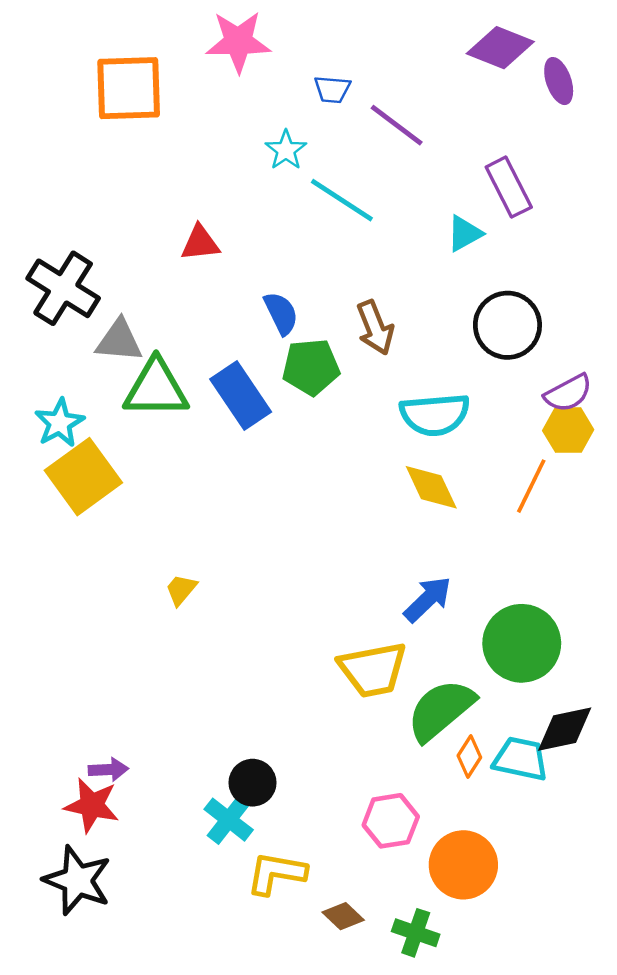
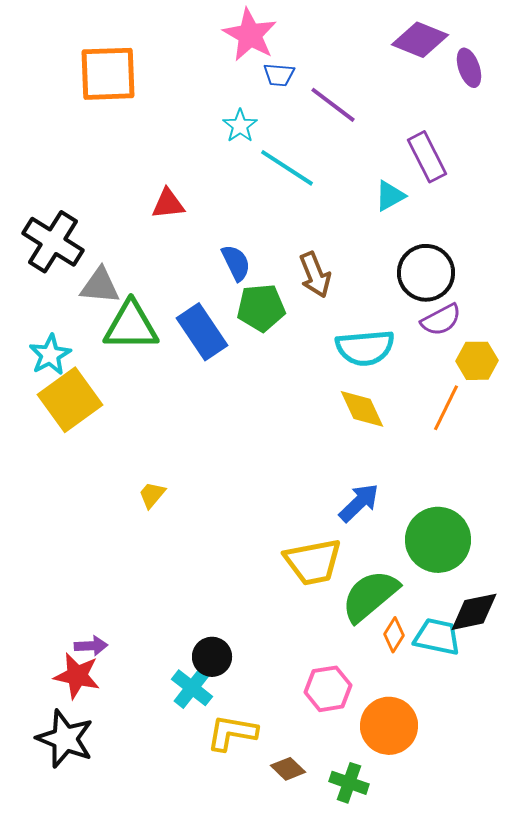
pink star: (238, 42) -> (250, 35), moved, turned 30
purple semicircle: (568, 393) -> (441, 320), moved

